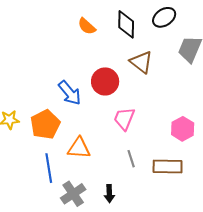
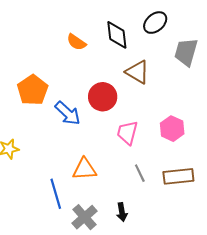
orange pentagon: (45, 124) -> (33, 90), moved
pink hexagon: (183, 129) -> (172, 129), moved

